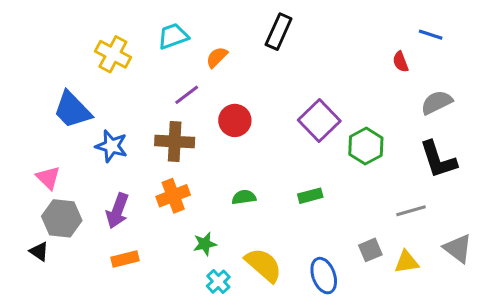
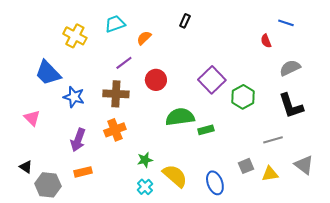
black rectangle: (279, 32) -> (185, 21), size x0.6
green semicircle: (244, 197) -> (180, 117), moved, size x1.8
gray hexagon: (62, 218) -> (48, 185), moved
green star: (205, 244) -> (145, 160), moved

